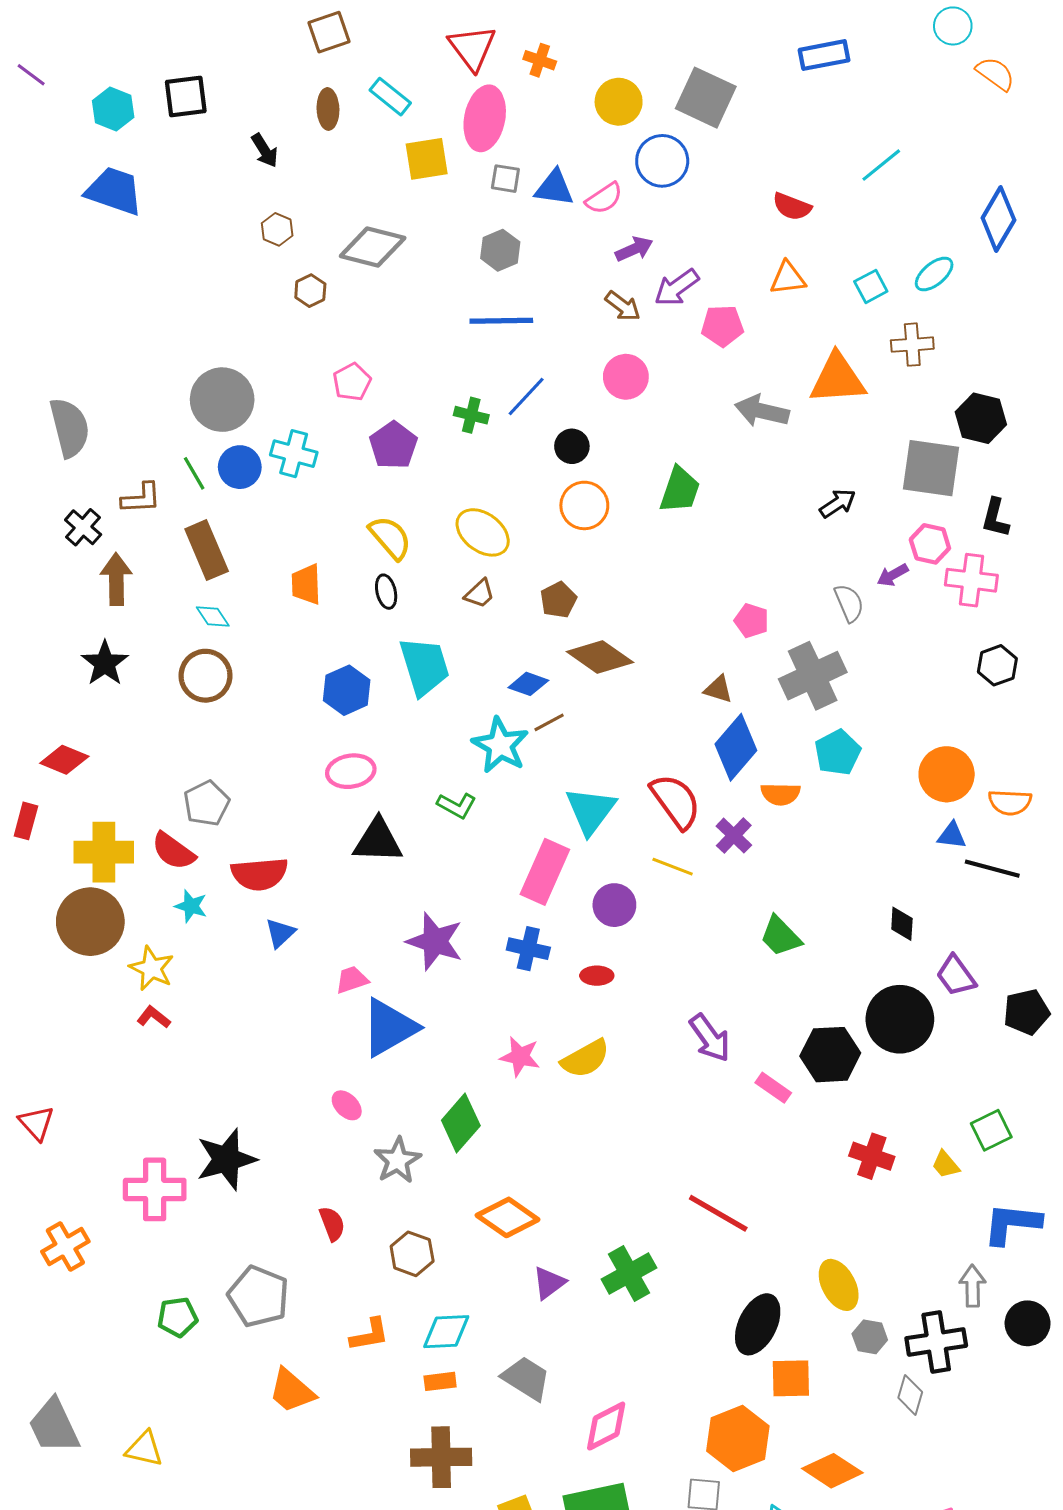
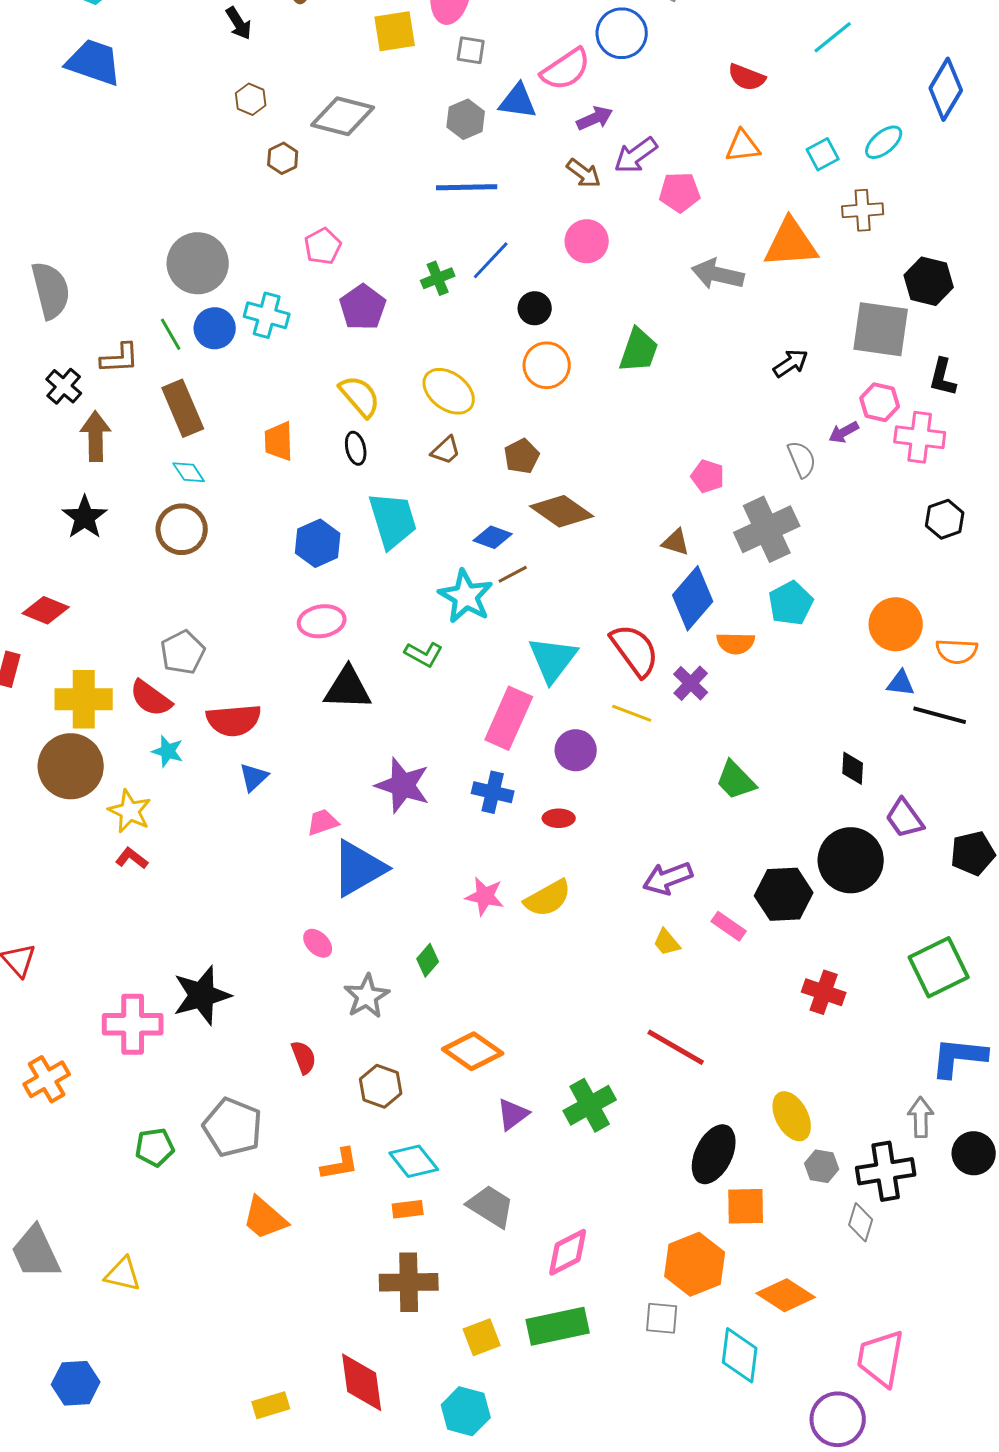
blue triangle: (554, 188) -> (518, 101), moved
pink semicircle: (604, 198) -> (566, 69), size x1.4
green cross: (471, 415) -> (438, 278), turned -36
purple arrow: (710, 1038) -> (668, 878), turned 105
green diamond: (461, 1123) -> (428, 960), size x0.6
green square: (991, 1130) -> (939, 967), size x1.5
yellow trapezoid: (946, 1165) -> (667, 942), moved
cyan diamond: (446, 1332) -> (414, 1161), turned 54

